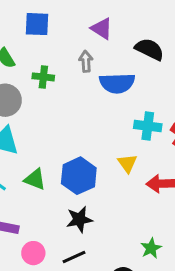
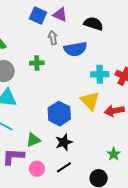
blue square: (37, 24) -> (38, 15), moved, turned 30
green cross: (43, 77) -> (37, 63), moved
yellow triangle: (127, 163) -> (90, 101), size x1.5
green triangle: (35, 179) -> (33, 140), moved, turned -35

